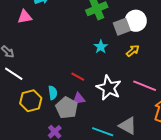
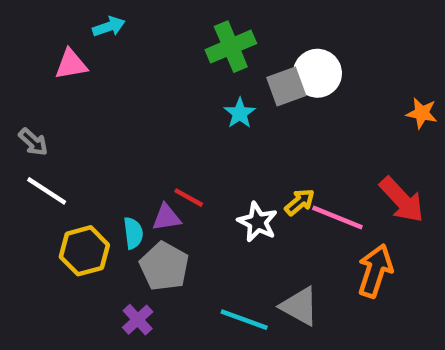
cyan star: (101, 47) -> (240, 113), moved
yellow arrow: (133, 51) -> (300, 202), moved
white star: (109, 88) -> (257, 222), size x0.7
purple triangle: (79, 99) -> (166, 218), moved

